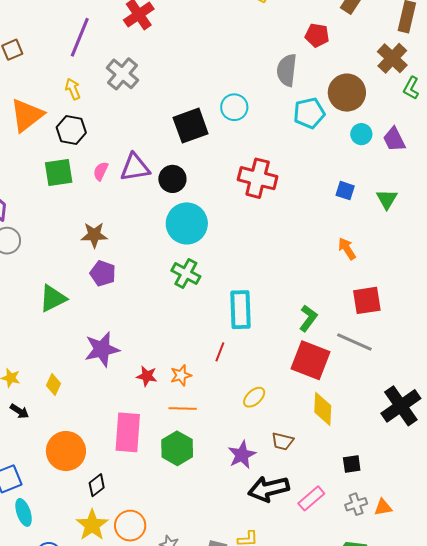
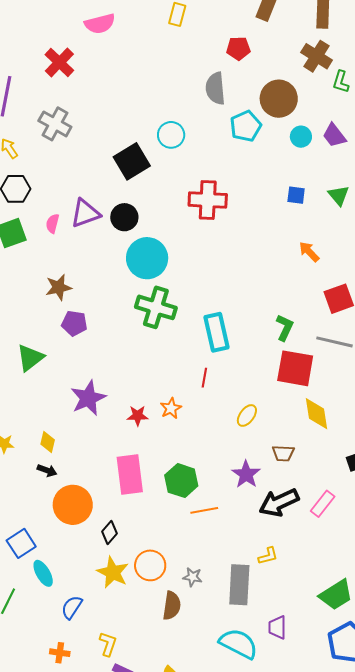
green cross: (186, 273) -> (156, 307), size x1.4
orange line: (183, 408) -> (204, 510), moved
black arrow: (19, 411) -> (47, 470), moved

